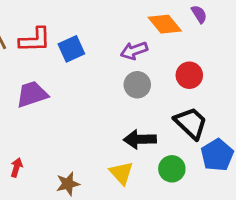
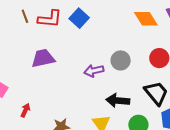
blue square: (71, 49) -> (79, 18), moved, turned -30
purple arrow: (134, 51) -> (94, 71), moved

